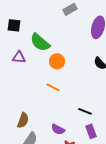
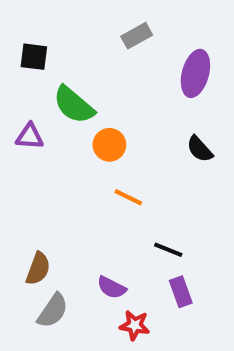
black square: (14, 25) -> (34, 57), moved
orange line: (53, 87) -> (128, 197), moved

